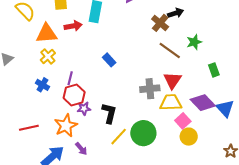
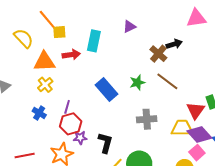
green star: (194, 42) -> (137, 82), moved
blue rectangle: (109, 60) -> (107, 90), size x1.6
red triangle: (172, 80) -> (196, 110), moved
yellow trapezoid: (171, 102) -> (182, 128), moved
pink square: (183, 121) -> (197, 153), moved

